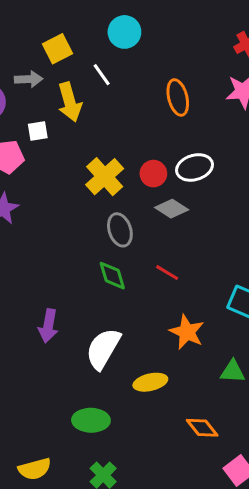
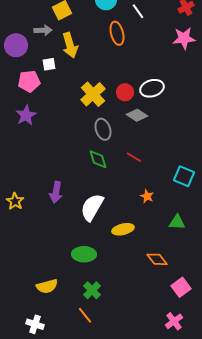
white line: (102, 75) -> (138, 11), moved
orange ellipse: (178, 97) -> (117, 33), moved
orange star: (187, 332) -> (147, 196), size x0.6

